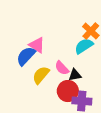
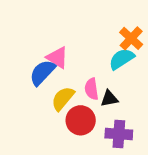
pink semicircle: (62, 68) -> (92, 89), turned 35
red circle: (68, 91) -> (81, 120), moved

